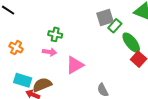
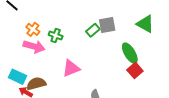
green rectangle: (115, 26) -> (93, 30), moved
orange cross: (16, 48) -> (33, 29), moved
pink arrow: (50, 52) -> (34, 46), moved, size x1.5

